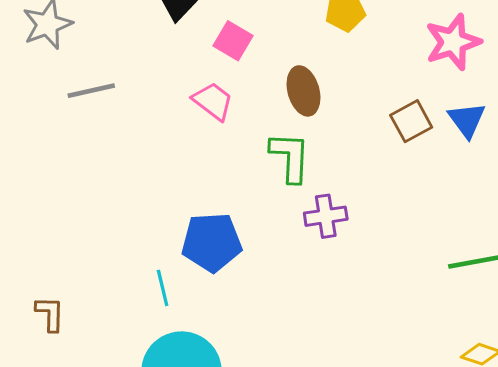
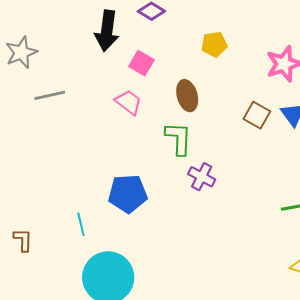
brown square: (411, 121) -> (257, 115), turned -32
purple cross: (326, 216) -> (202, 177), turned 36
cyan line: (163, 288) -> (81, 224), moved

